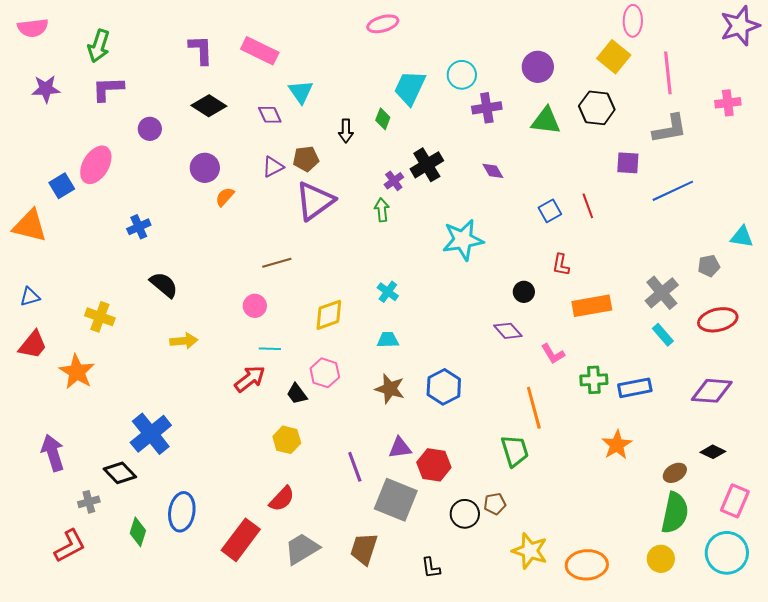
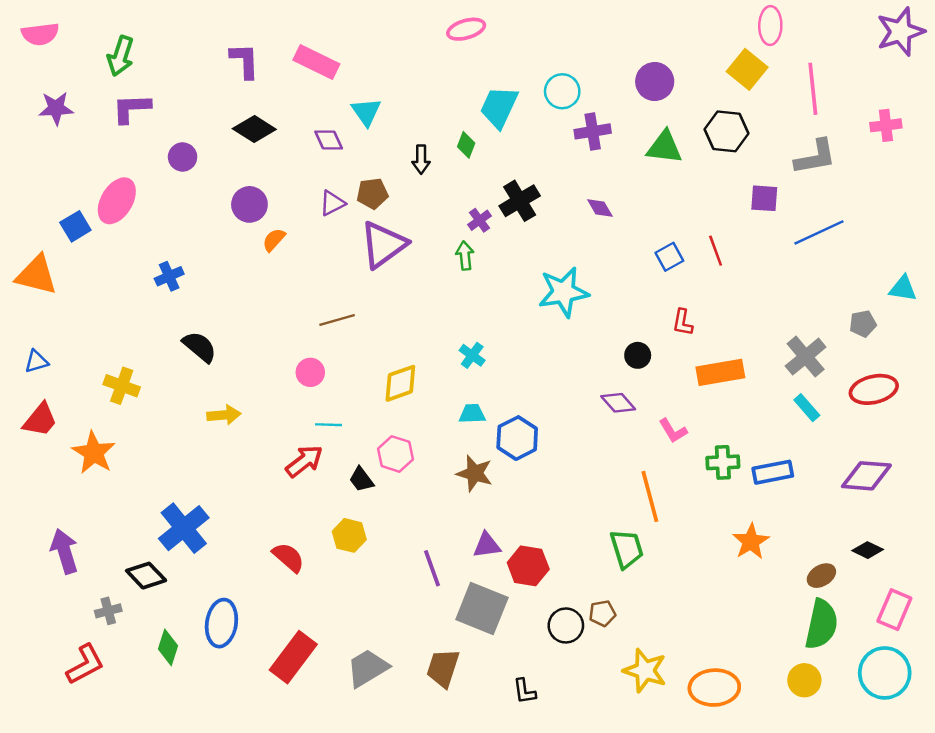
blue hexagon: (444, 387) -> (517, 438), moved
red semicircle: (282, 499) -> (288, 557), moved, turned -92

